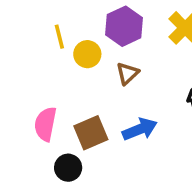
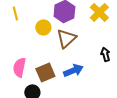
yellow line: (59, 37) -> (15, 13), moved
brown triangle: (127, 73) -> (66, 38), size x1.5

